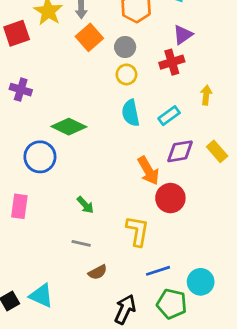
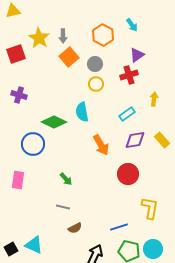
cyan semicircle: (131, 113) -> (82, 112), moved
orange arrow: (148, 171) -> (101, 145), moved
yellow L-shape: (137, 231) -> (150, 208), moved
cyan circle: (201, 282) -> (153, 249), moved

